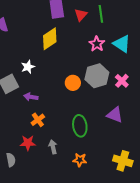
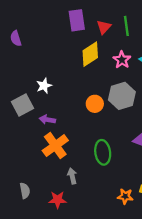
yellow diamond: (50, 39) -> (90, 54), moved
orange cross: (38, 120) -> (55, 146), size x1.6
red star: (28, 143) -> (58, 200), moved
orange star: (80, 160) -> (125, 196), moved

